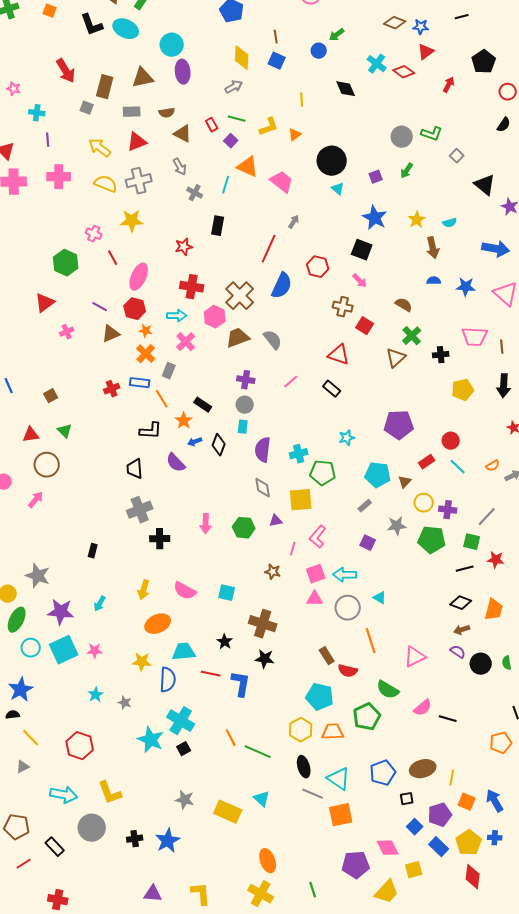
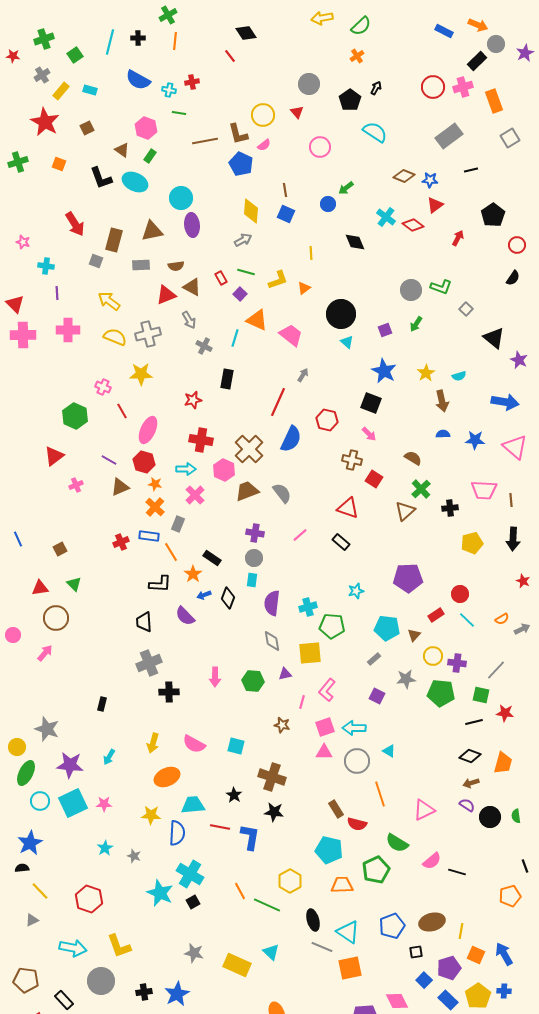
red triangle: (137, 142) -> (166, 295), moved
yellow hexagon: (301, 730) -> (290, 881), moved

